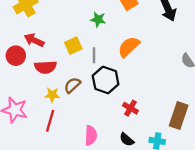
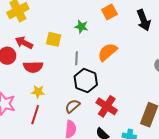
yellow square: (73, 46) -> (54, 39), moved, turned 35
brown semicircle: (72, 85) -> (72, 106), moved
red cross: (130, 108) -> (107, 106), size x1.5

